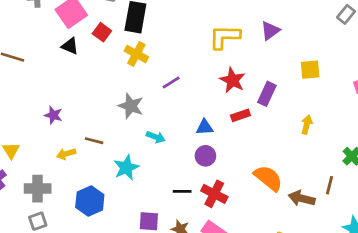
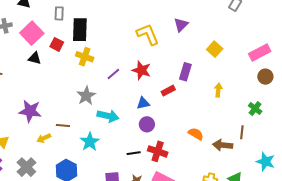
yellow L-shape: (224, 37) -> (148, 34), turned 75
yellow square: (310, 70) -> (215, 49), turned -35
red star: (232, 80) -> (141, 70), moved
gray star: (131, 106) -> (86, 96), turned 30
purple star: (53, 115) -> (30, 111), size x1.6
cyan arrow: (156, 137) -> (108, 116), size x1.5
orange semicircle: (268, 178) -> (196, 134), size x0.7
gray cross: (38, 189) -> (26, 167), turned -36

